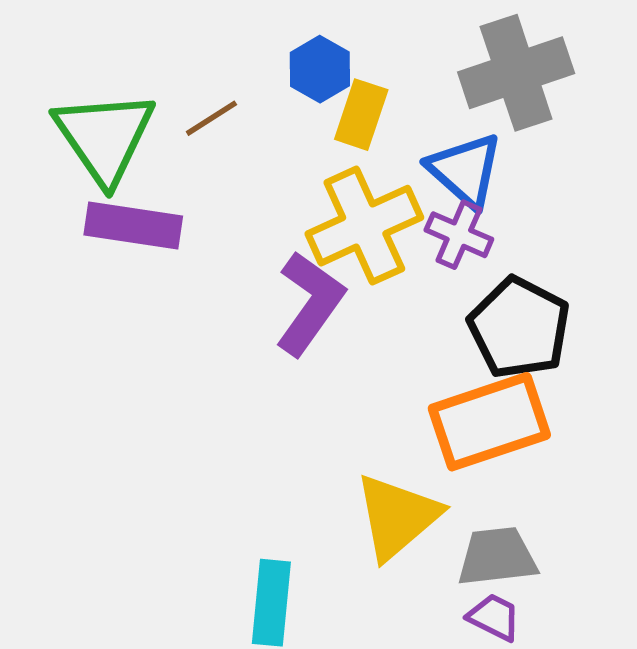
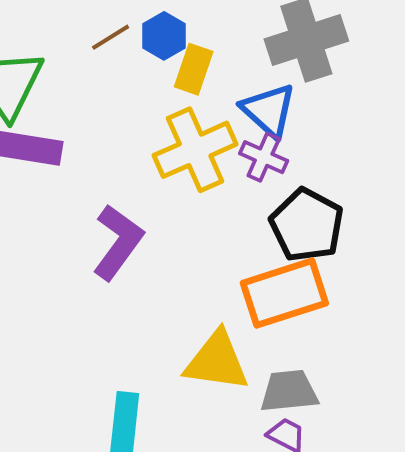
brown line: (211, 118) -> (111, 37), moved
purple L-shape: (310, 303) -> (118, 242), moved
yellow triangle: (397, 517) -> (217, 361), turned 48

